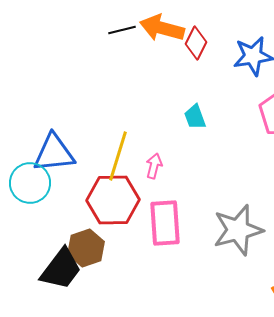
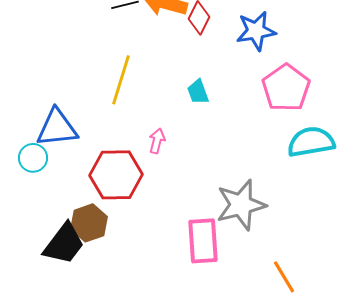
yellow line: (118, 156) -> (121, 80), moved
cyan circle: (30, 183) -> (33, 158), size x0.7
pink rectangle: (165, 223) -> (203, 241), moved

